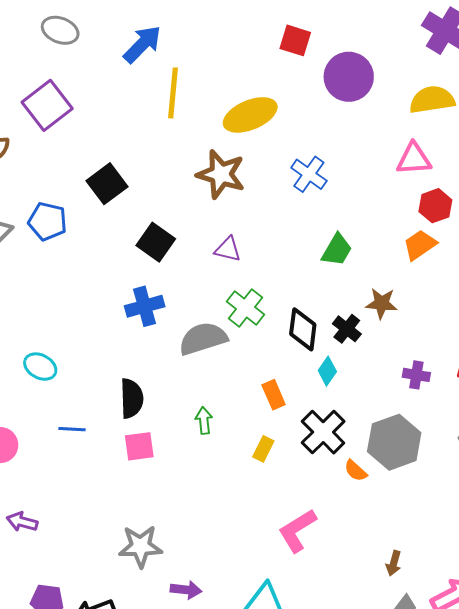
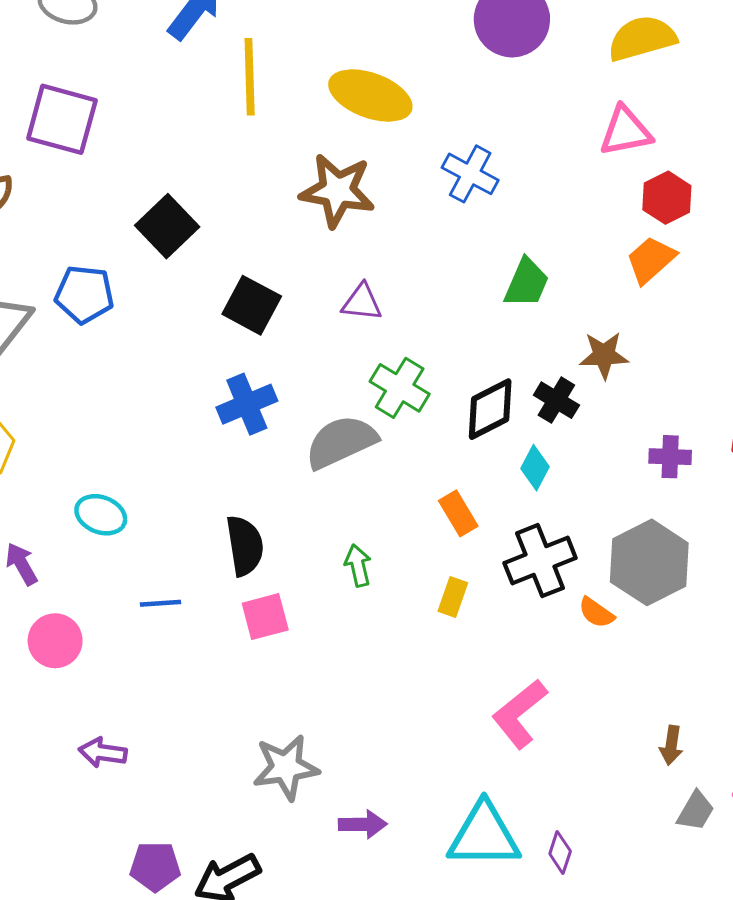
purple square: (47, 105) -> (62, 119), turned -30
yellow ellipse: (250, 115) -> (370, 95), turned 50
black diamond: (303, 329) -> (490, 409), turned 63
black cross: (323, 432) -> (540, 561), turned 30

